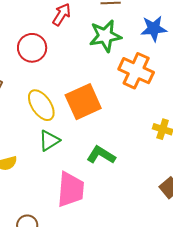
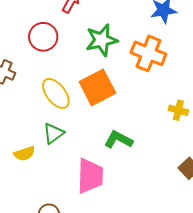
green star: (105, 36) -> (102, 40), moved
green triangle: (49, 141) -> (53, 133), moved

